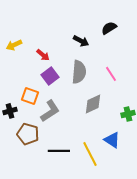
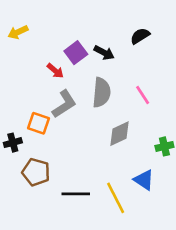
yellow arrow: (14, 45) -> (18, 32), moved
purple square: (50, 76) -> (76, 53), moved
gray L-shape: (50, 111) -> (64, 104), moved

